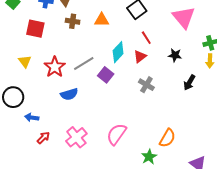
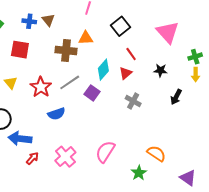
brown cross: (73, 21) -> (66, 51), moved, size x1.5
blue arrow: (32, 117) -> (20, 139), size x1.6
orange semicircle: (167, 138) -> (156, 153), turned -84

